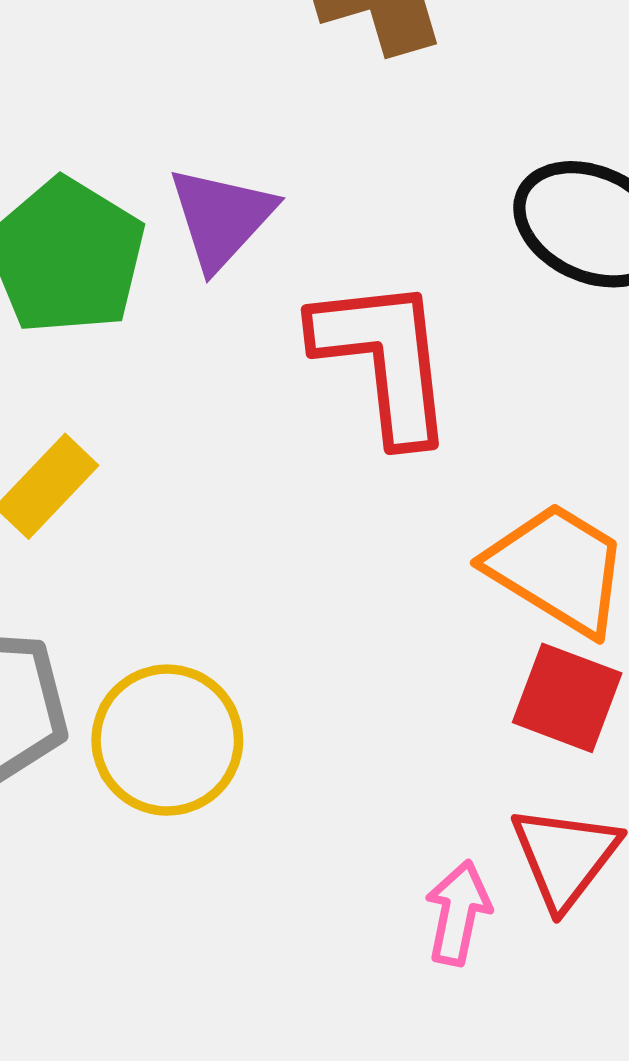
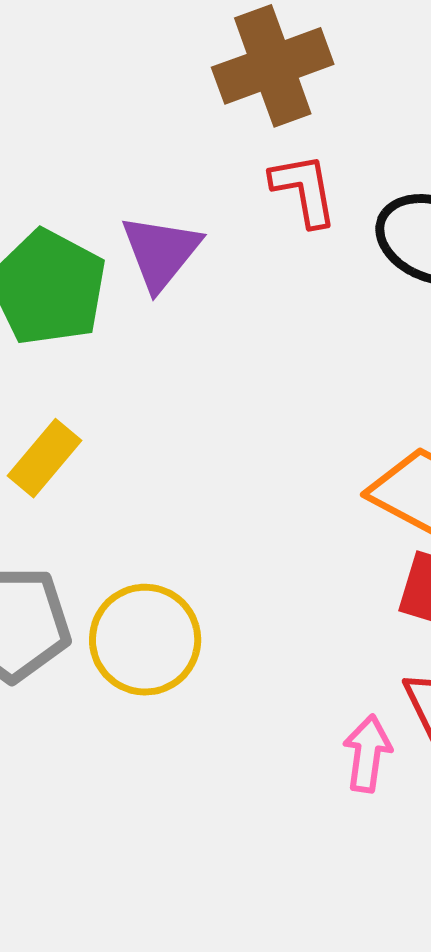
red L-shape: (384, 359) -> (304, 190), moved, size x0.6

